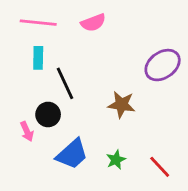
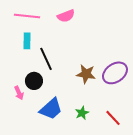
purple ellipse: (163, 65) -> (115, 73), moved

